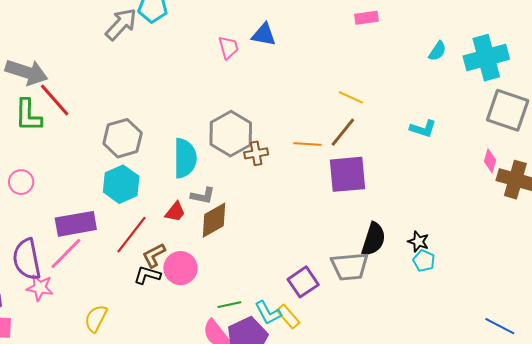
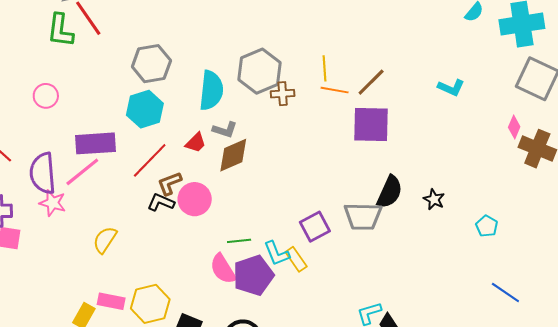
yellow line: (351, 97) -> (325, 68), moved, turned 55
cyan pentagon: (424, 261) -> (487, 226), moved

